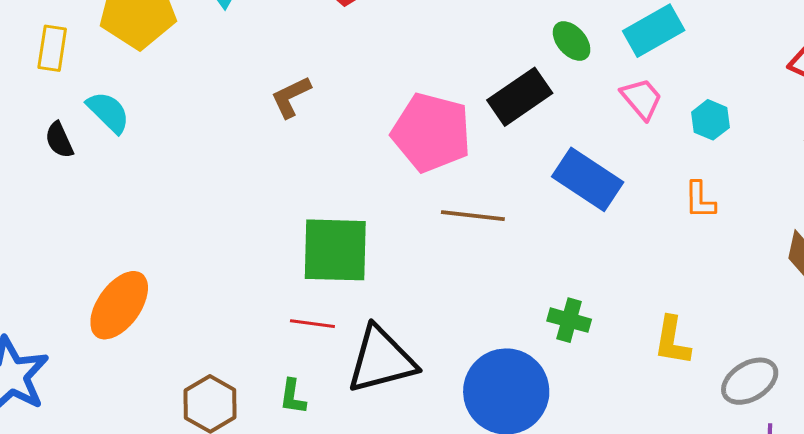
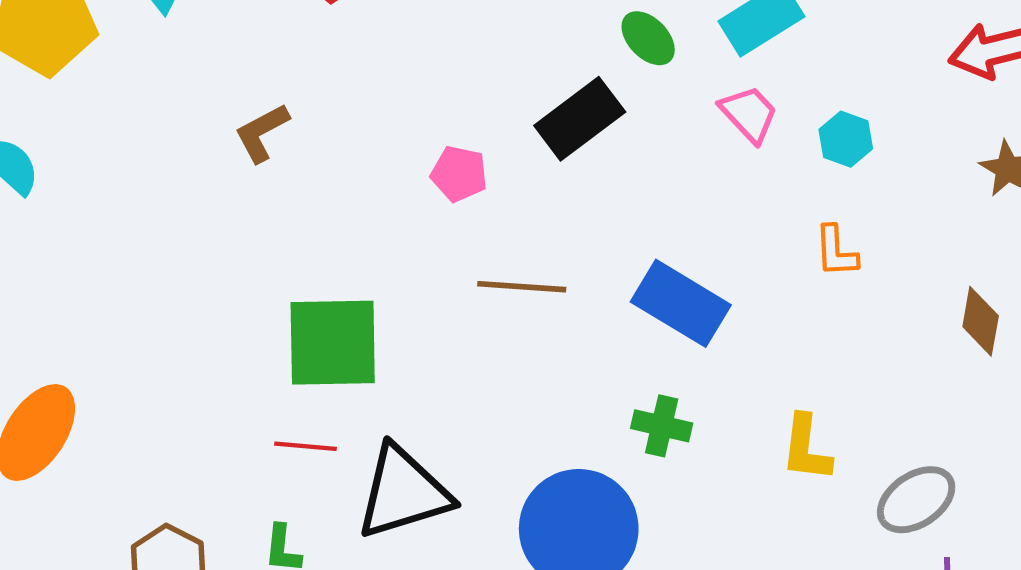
pink pentagon: (431, 132) -> (459, 174), size x0.5
blue rectangle: (588, 179) -> (681, 303), moved

